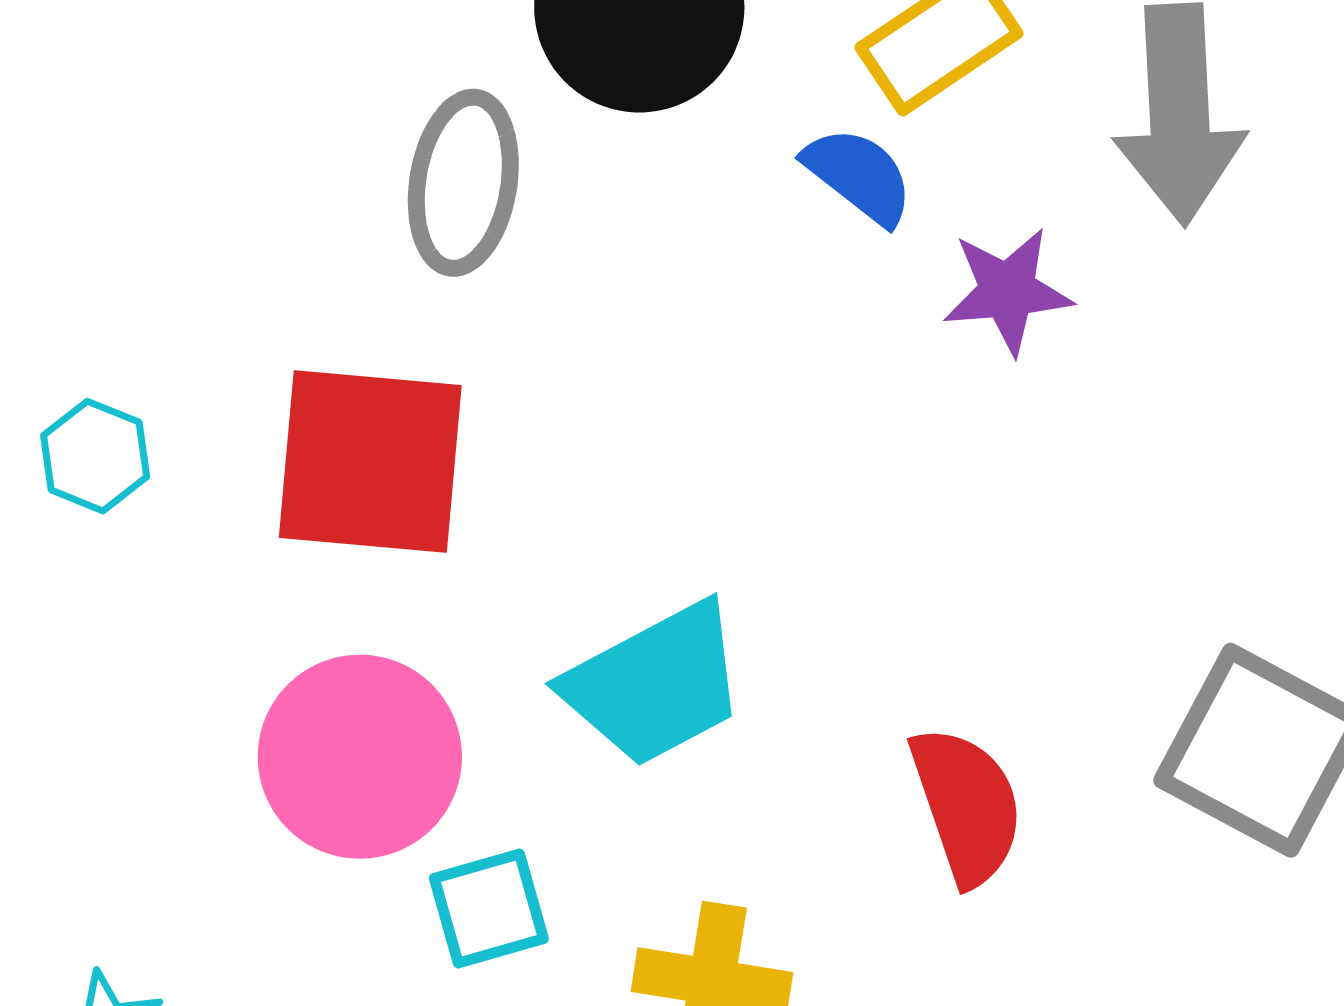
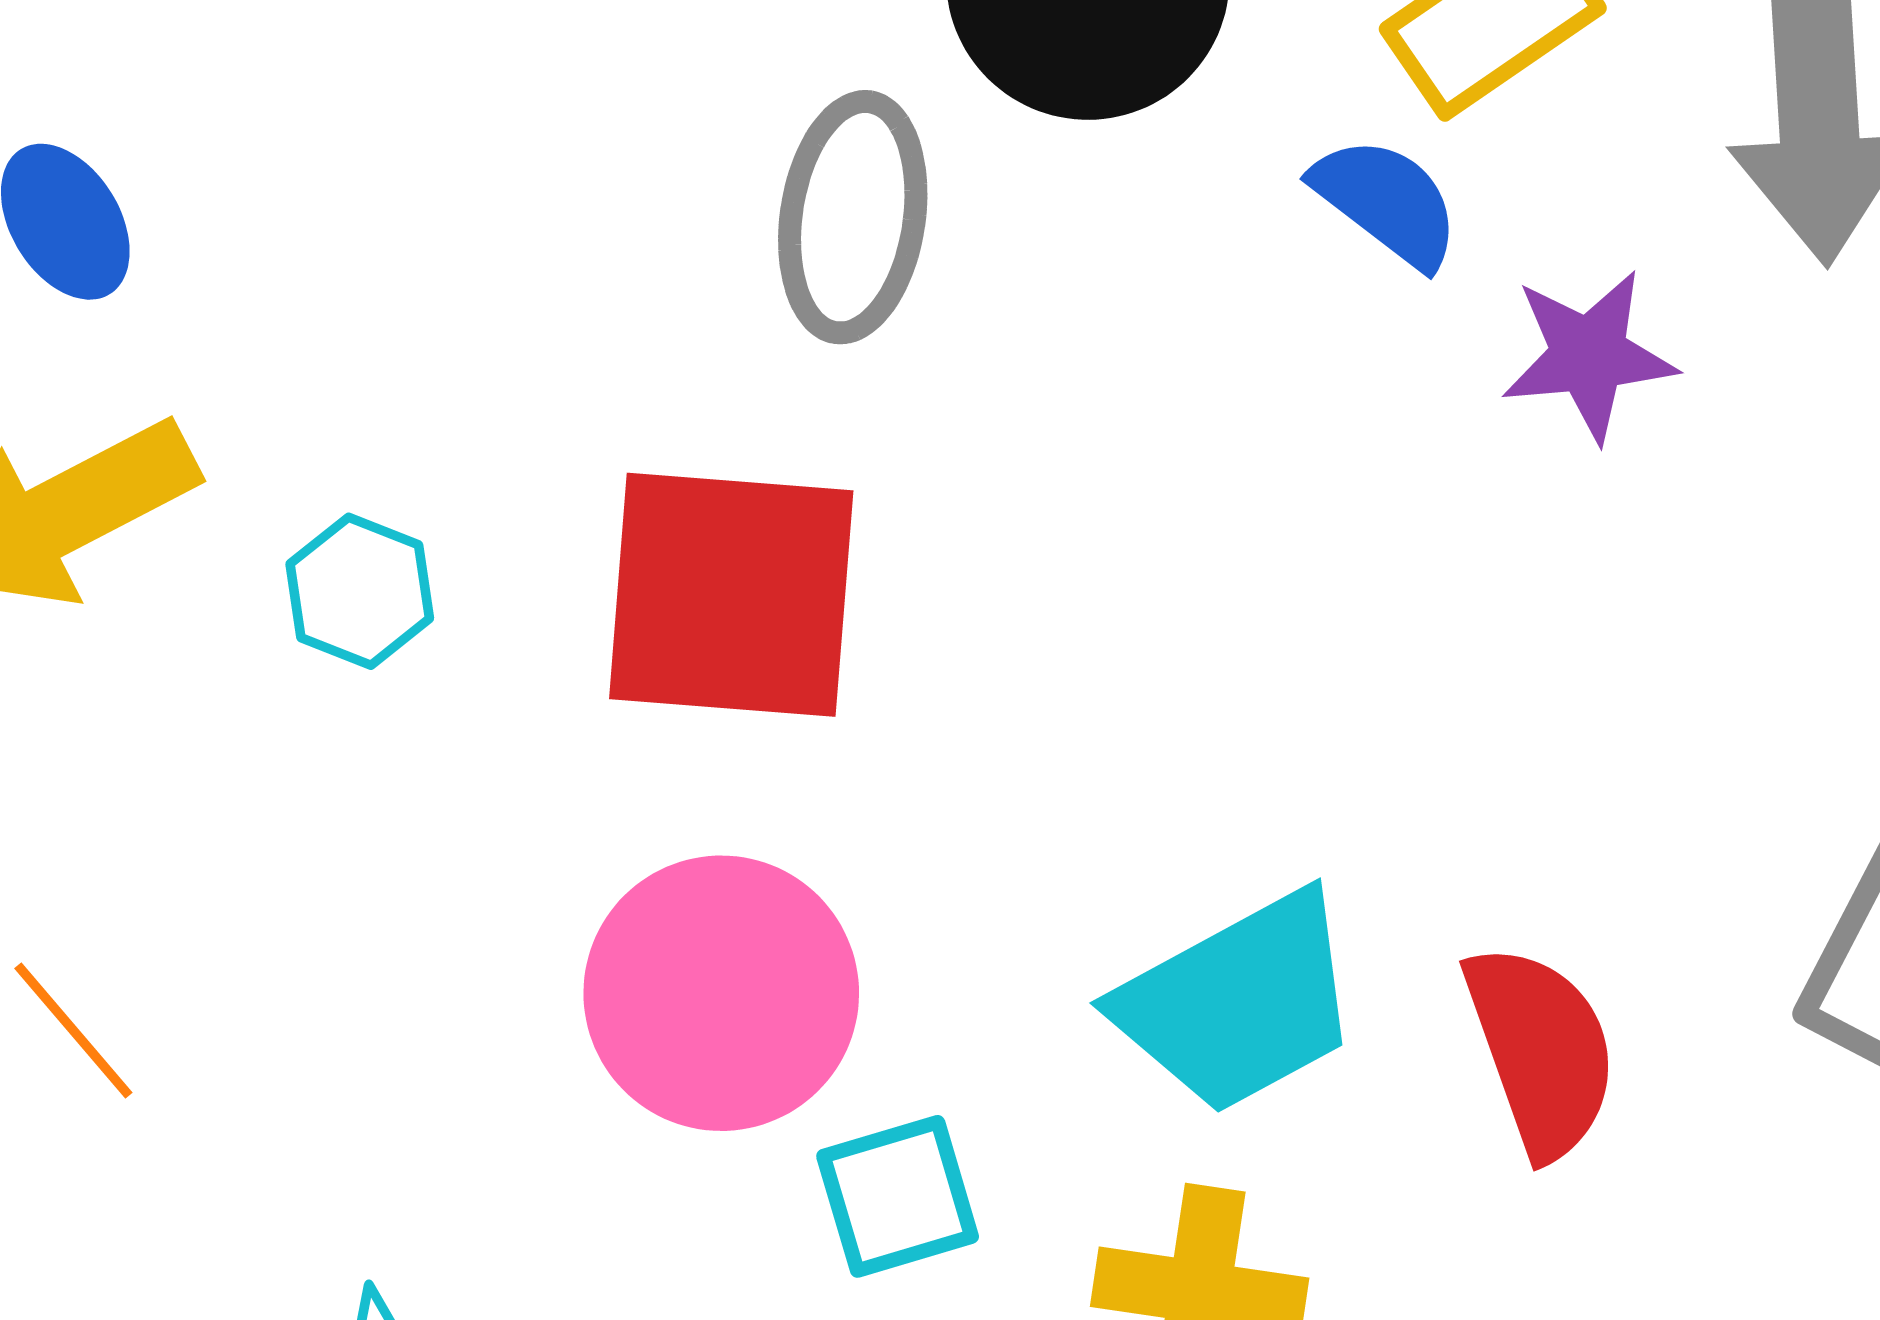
cyan trapezoid: (655, 684) -> (1239, 1002), moved

